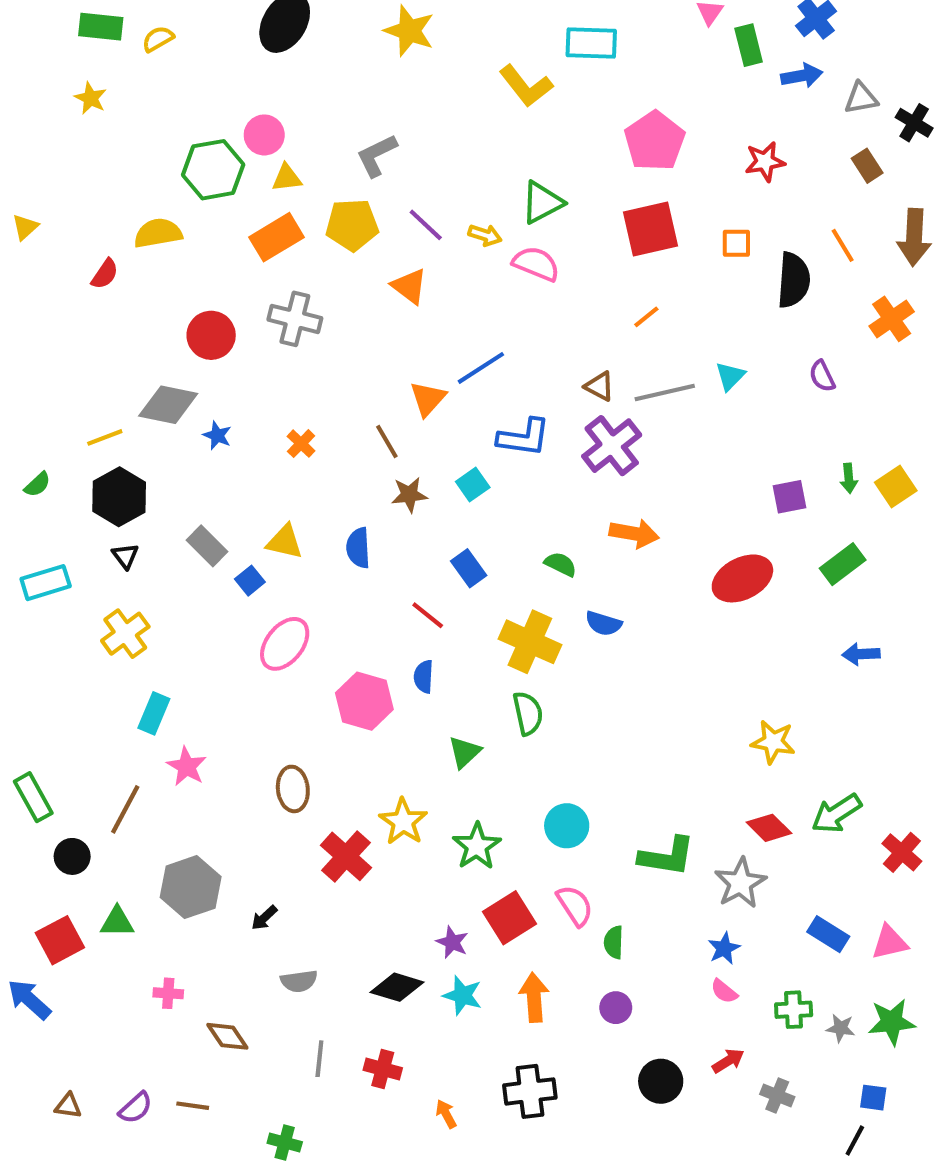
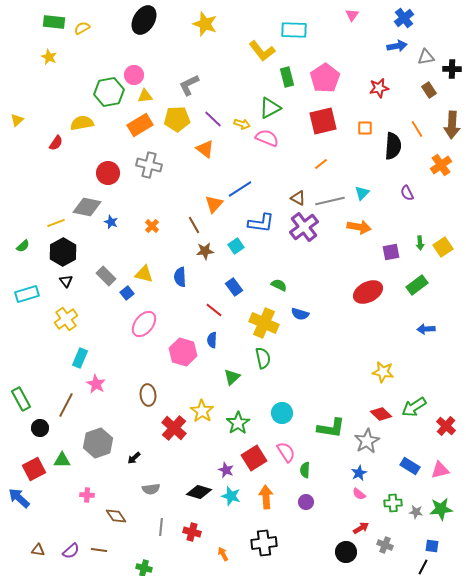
green rectangle: (749, 45) -> (287, 77), moved
black cross: (914, 123) -> (452, 69), turned -30
orange arrow: (634, 534) -> (359, 227), moved
black circle: (661, 1081) -> (346, 552), moved

